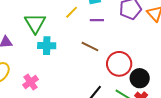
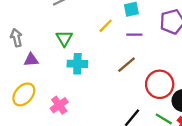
green triangle: (35, 23) -> (64, 38), size x0.7
brown line: (90, 46) -> (126, 65), turned -66

